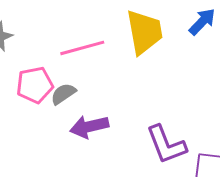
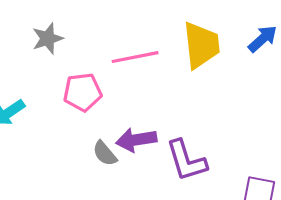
gray semicircle: (63, 94) -> (105, 153), moved, turned -100
purple L-shape: (166, 145) -> (186, 161), moved

